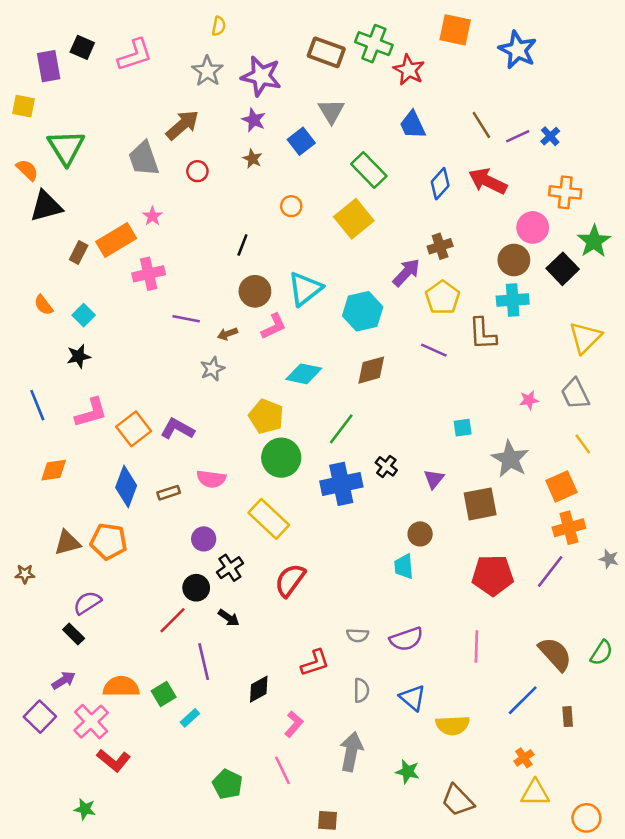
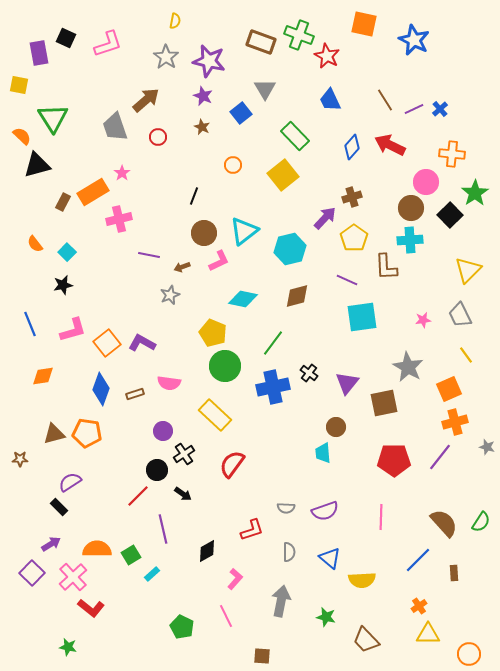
cyan square: (463, 428) -> (362, 317), moved, size x2.0
purple triangle: (434, 479) -> (347, 383), size x1.4

